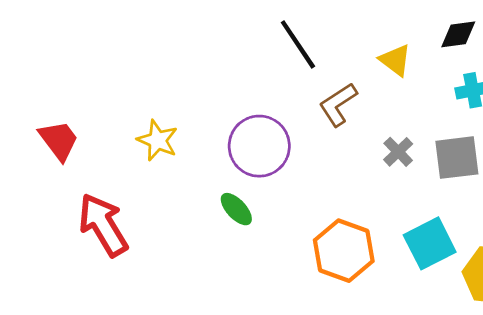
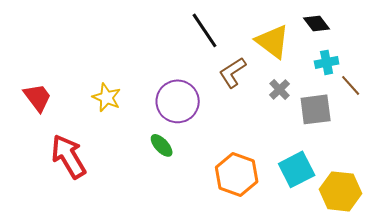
black diamond: (458, 34) -> (317, 23), turned 60
yellow triangle: (395, 60) -> (273, 41), size x1.5
gray cross: (398, 152) -> (280, 89), moved

